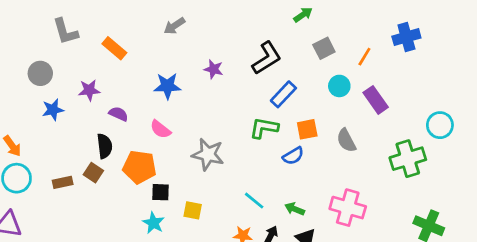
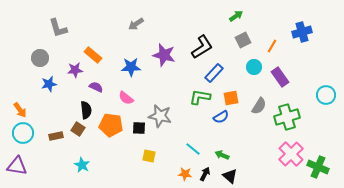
green arrow: (303, 15) -> (236, 16), moved
orange rectangle: (114, 48) -> (93, 55), moved
purple star: (214, 69) -> (164, 55), size x1.6
gray semicircle: (346, 140) -> (259, 106), turned -120
green cross: (408, 159) -> (287, 117), moved
black square: (160, 192) -> (139, 128), moved
pink cross: (348, 208) -> (291, 154), moved, turned 30
cyan star: (153, 223) -> (82, 165), moved

